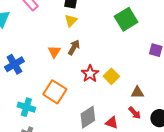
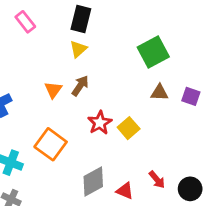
brown triangle: (137, 92) -> (159, 93), moved

